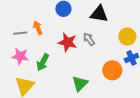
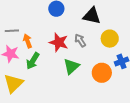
orange arrow: (38, 28) -> (28, 41), moved
yellow circle: (127, 37) -> (110, 39), moved
green triangle: (80, 84) -> (71, 66), moved

